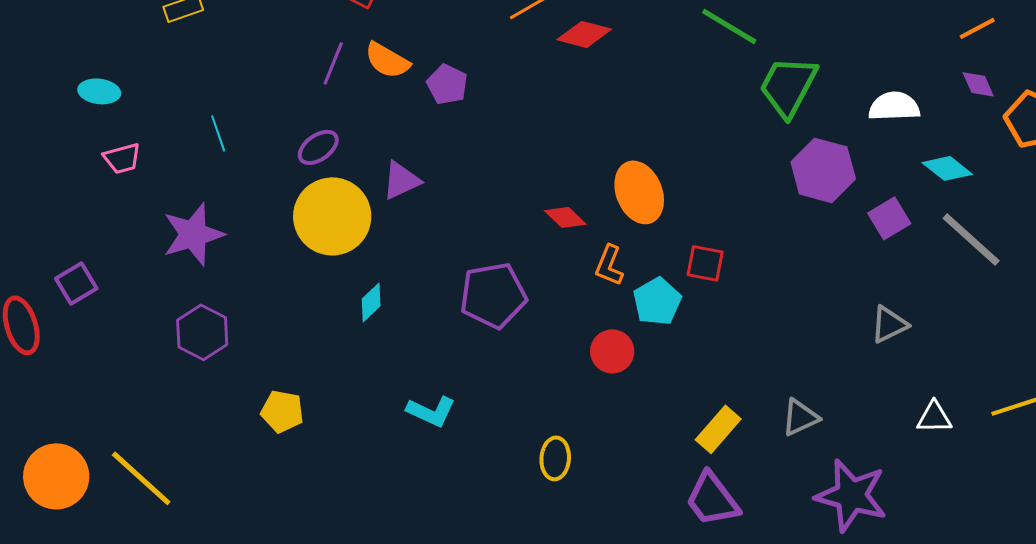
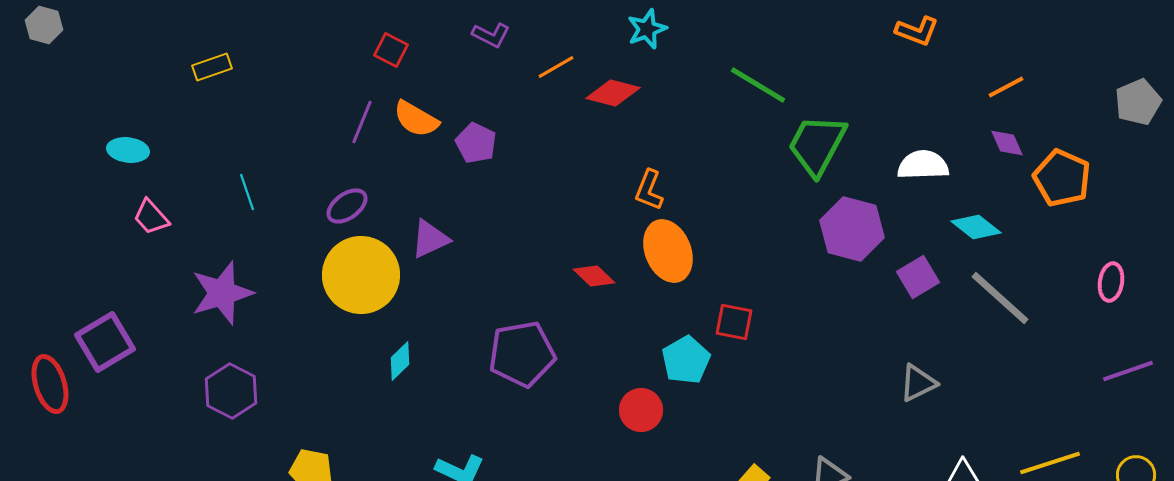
pink trapezoid: (122, 158) -> (151, 217), turned 63
orange L-shape: (609, 265) -> (649, 190), moved
purple square: (76, 283) -> (105, 342), size x1.4

